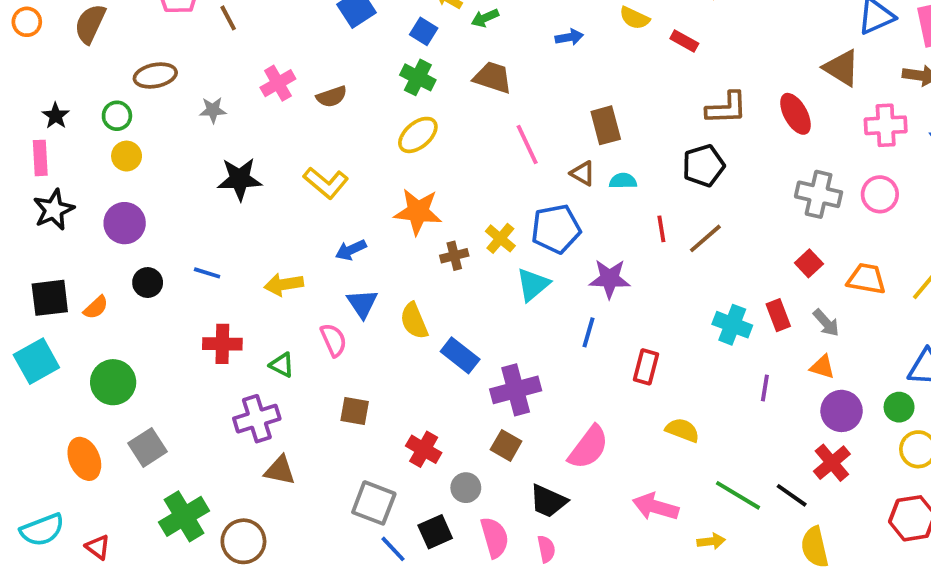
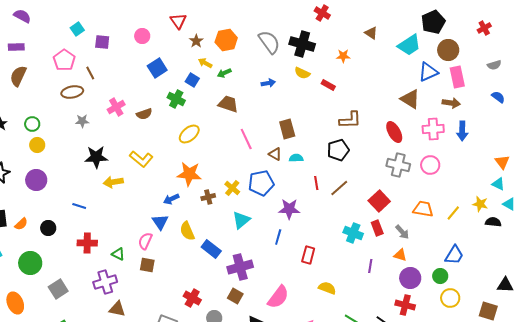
brown ellipse: (155, 76) -> (72, 92), moved
green cross: (418, 77) -> (176, 99), moved
red ellipse: (796, 114) -> (394, 132), moved
blue arrow: (351, 250) -> (171, 199), moved
red square: (809, 263) -> (379, 201), moved, size x1.5
black circle: (148, 283) -> (48, 228), moved
yellow arrow: (284, 284) -> (113, 182), moved
cyan triangle: (533, 284) -> (241, 220), moved
pink semicircle: (334, 340) -> (145, 241), turned -132
brown square: (355, 411) -> (147, 265), moved
gray square: (148, 447) -> (58, 289), moved
red cross: (832, 463) -> (405, 305), turned -36

